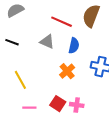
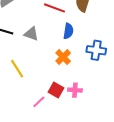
gray triangle: (47, 42) -> (31, 34), moved
pink line: (29, 108) -> (39, 102), moved, turned -40

